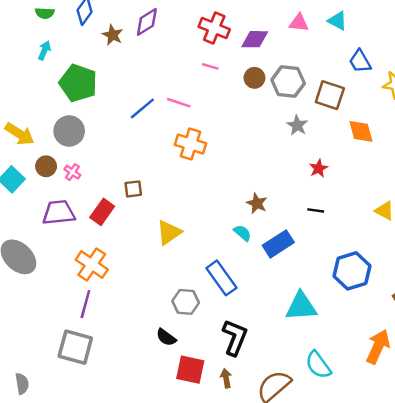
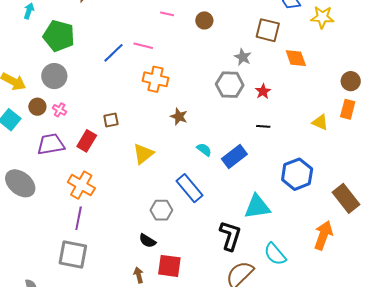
gray hexagon: (288, 82) -> (230, 85), moved
brown star: (257, 203) -> (179, 116), moved
black L-shape: (235, 338) -> (230, 236), moved
brown arrow: (226, 378) -> (139, 275), moved

